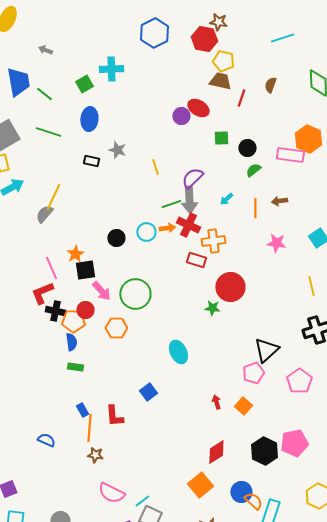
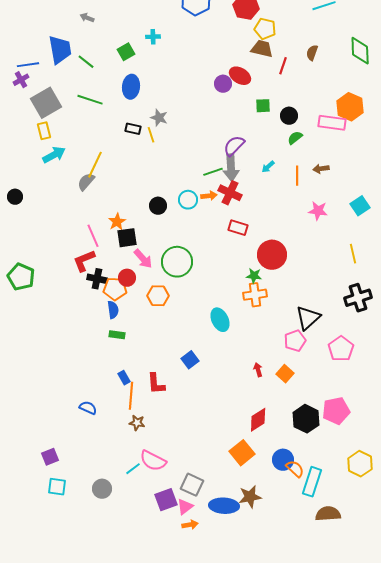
cyan cross: (111, 69) -> (153, 37), size x0.6
yellow line: (155, 167) -> (151, 135), moved
orange cross: (213, 241) -> (255, 295), moved
cyan line: (142, 501) -> (133, 469), moved

